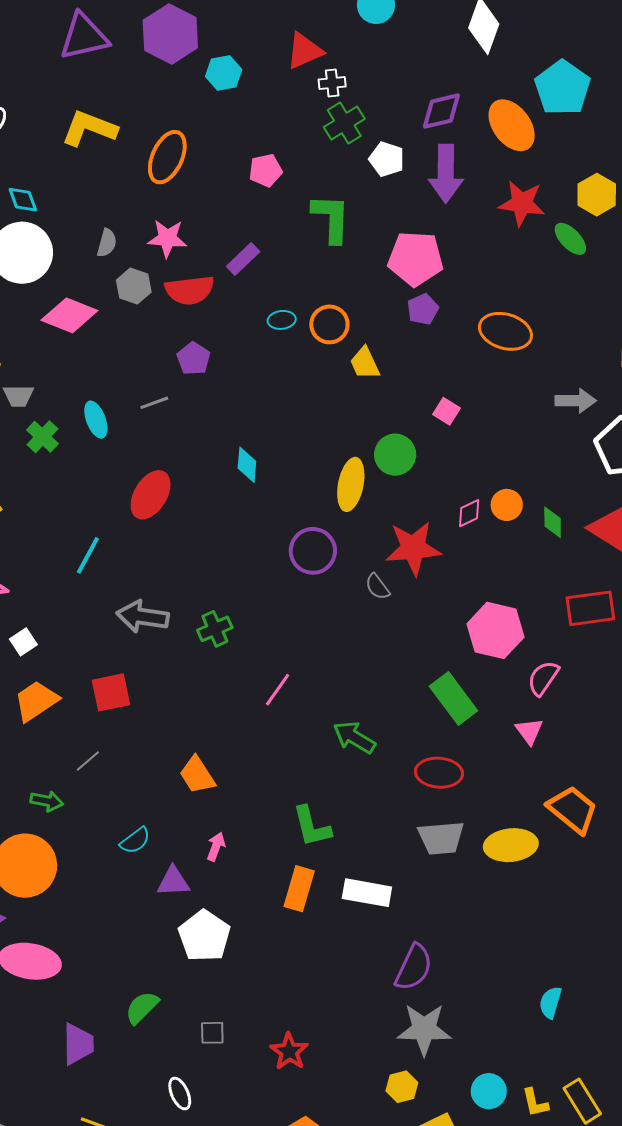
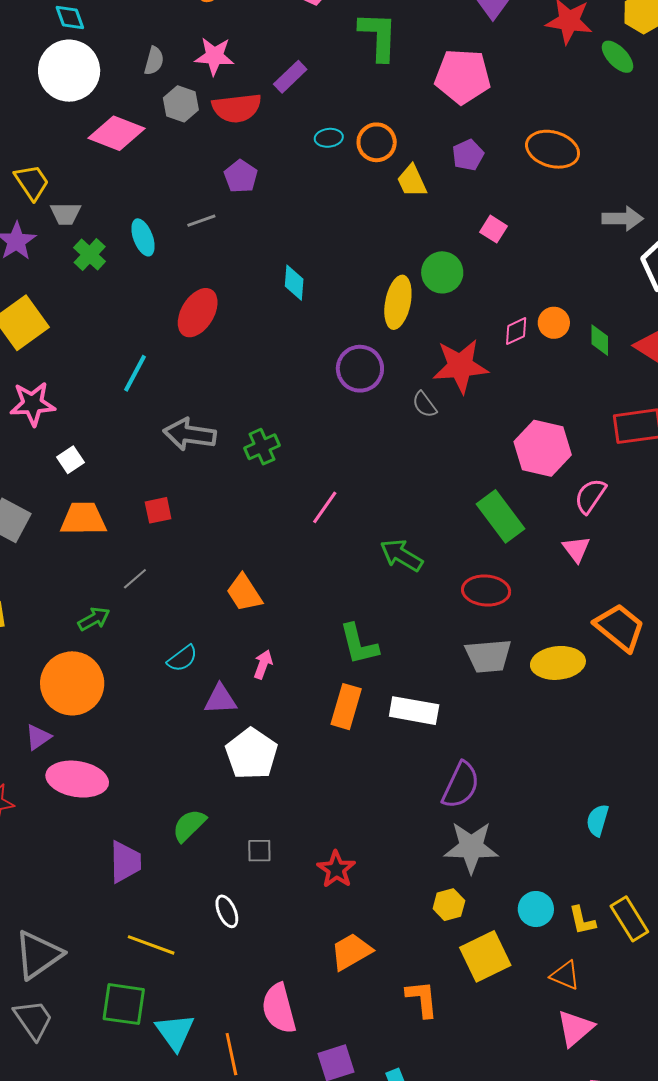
purple pentagon: (423, 309) -> (468, 155), moved
red square: (111, 692) -> (158, 510), size x0.7
orange trapezoid: (36, 701) -> (83, 519), turned 33
green arrow: (47, 801) -> (94, 619), turned -40

